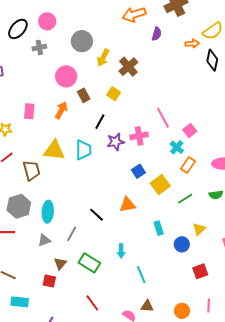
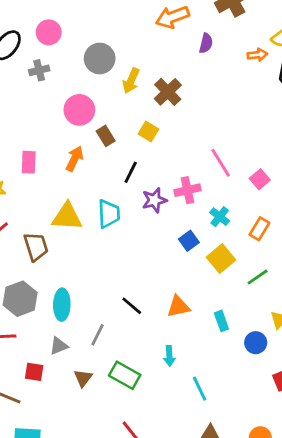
cyan cross: (177, 147) -> (220, 217), moved
orange triangle: (127, 205) -> (178, 307), moved
red square: (49, 281) -> (34, 372), moved

